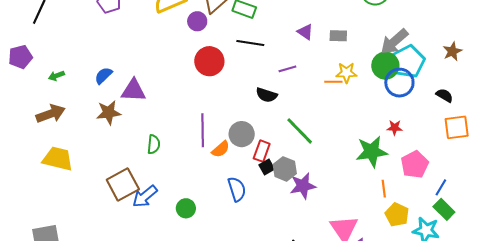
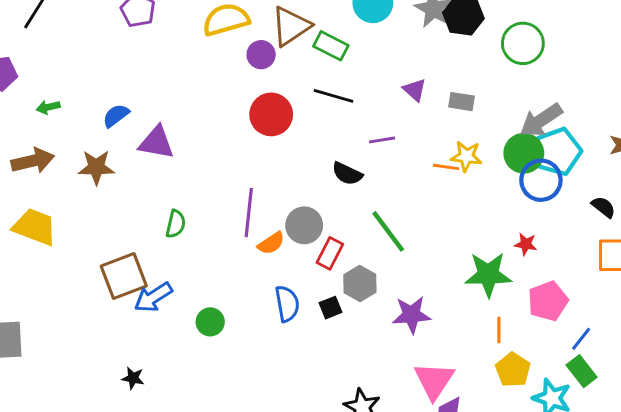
brown star: (109, 113) -> (96, 167), moved
black square: (267, 167) -> (330, 308), moved
purple star: (303, 186) -> (412, 315), moved

